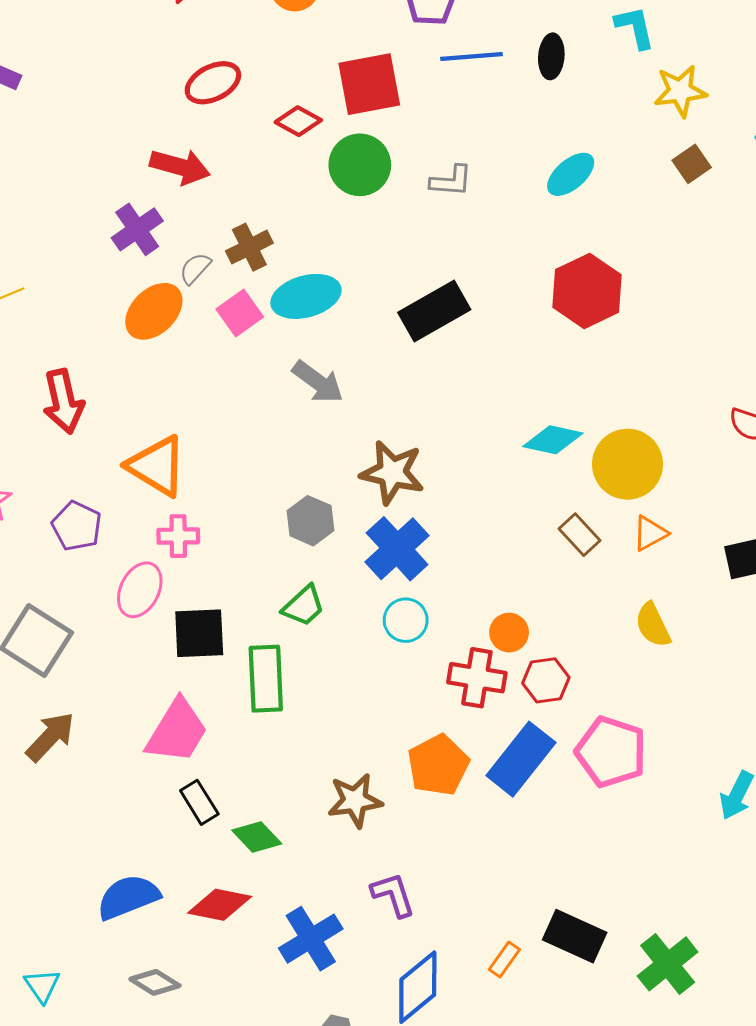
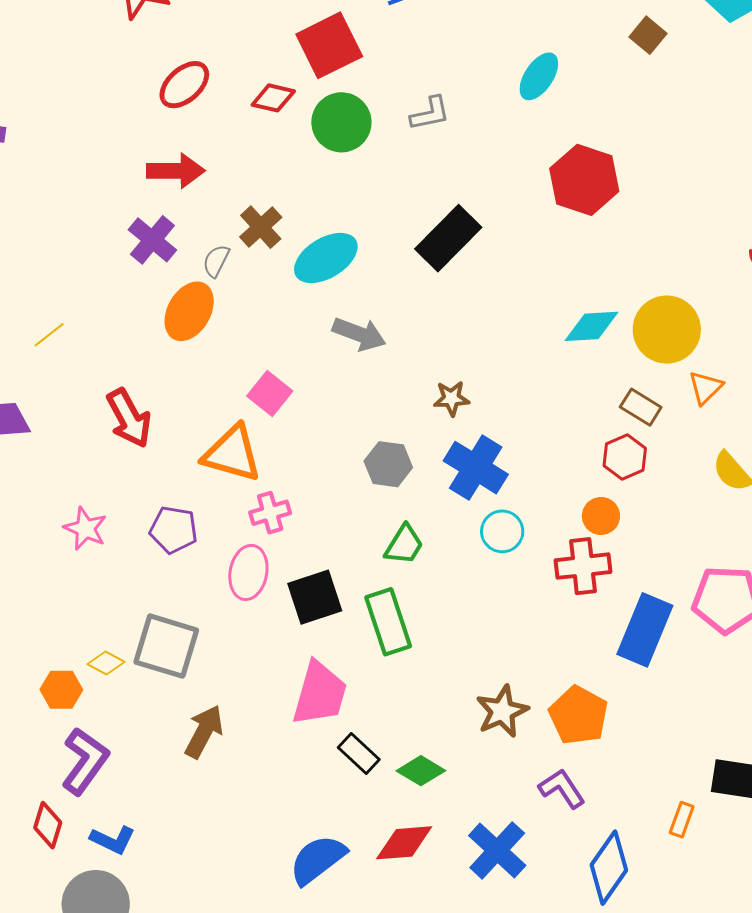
pink square: (240, 313) -> (270, 394), moved
brown star: (392, 472) -> (451, 398), size x0.6
red hexagon: (546, 680) -> (625, 457), moved
orange pentagon: (438, 765) -> (579, 715), moved

